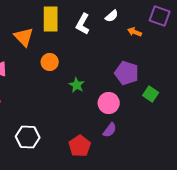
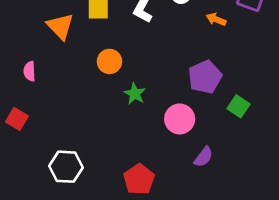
orange circle: (50, 62) -> (109, 61), moved
purple pentagon: (127, 73) -> (205, 77), turned 30
purple semicircle: (110, 130) -> (203, 157), moved

